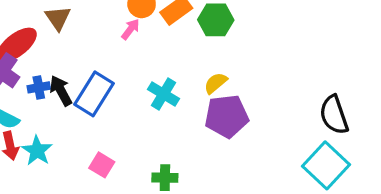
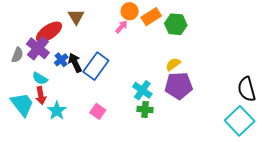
blue cross: (39, 87) -> (61, 60), turned -32
cyan cross: (163, 94) -> (142, 90), moved
cyan star: (37, 151) -> (57, 111), moved
green cross: (165, 178) -> (145, 109), moved

